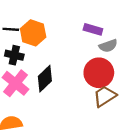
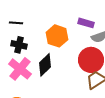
orange hexagon: (33, 33) -> (57, 36), moved

